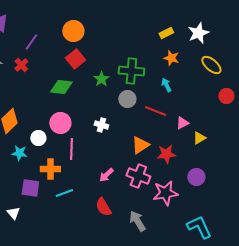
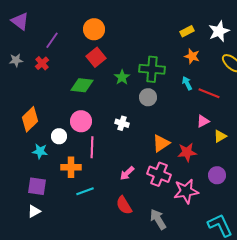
red line: (155, 111) -> (209, 93), moved
purple square: (30, 188) -> (37, 186), moved
white triangle: (13, 213) -> (34, 211), turned 40

